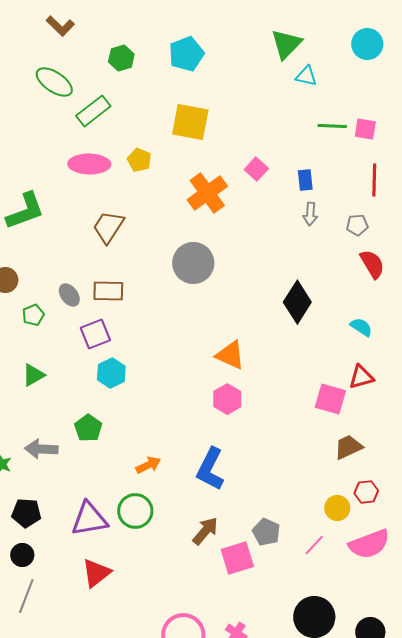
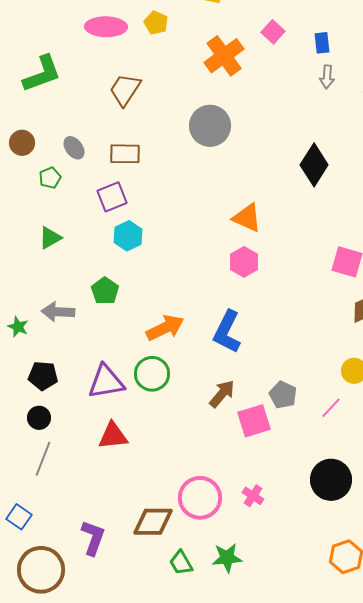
gray ellipse: (69, 295) -> (74, 148), moved
orange arrow: (148, 465) -> (165, 328), size x1.5
red triangle: (96, 573) -> (113, 436), turned 32

